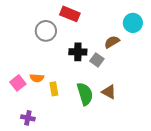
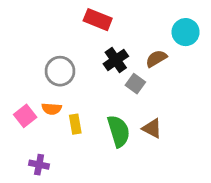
gray circle: (46, 31) -> (60, 71), moved
black cross: (78, 52) -> (116, 60), moved, turned -36

